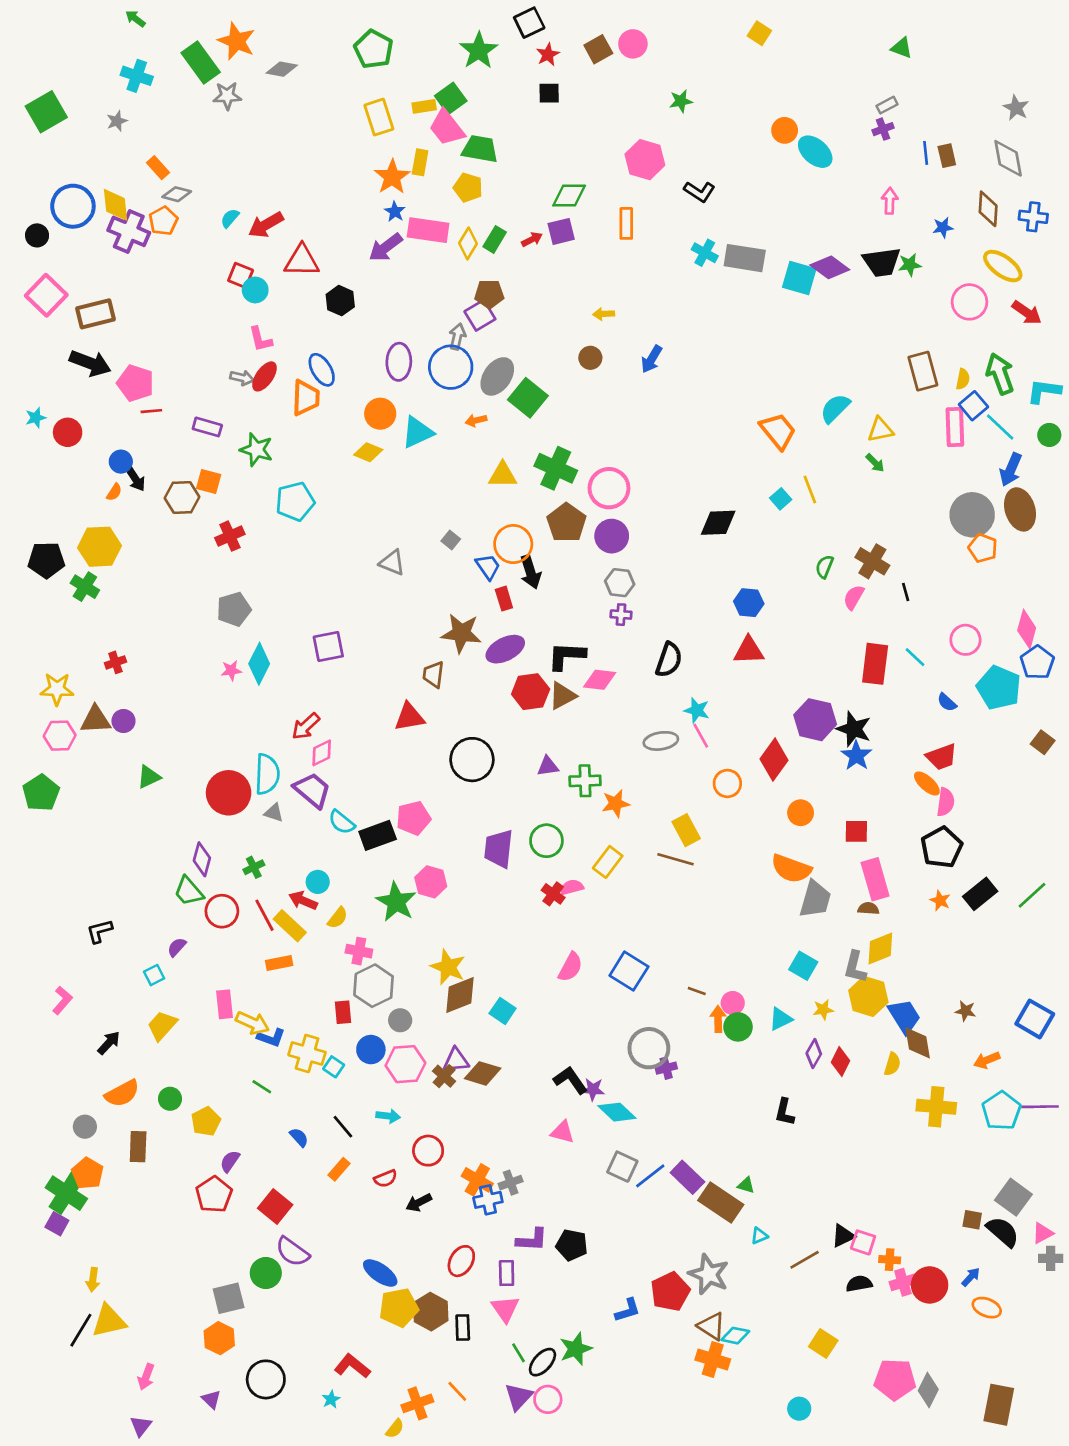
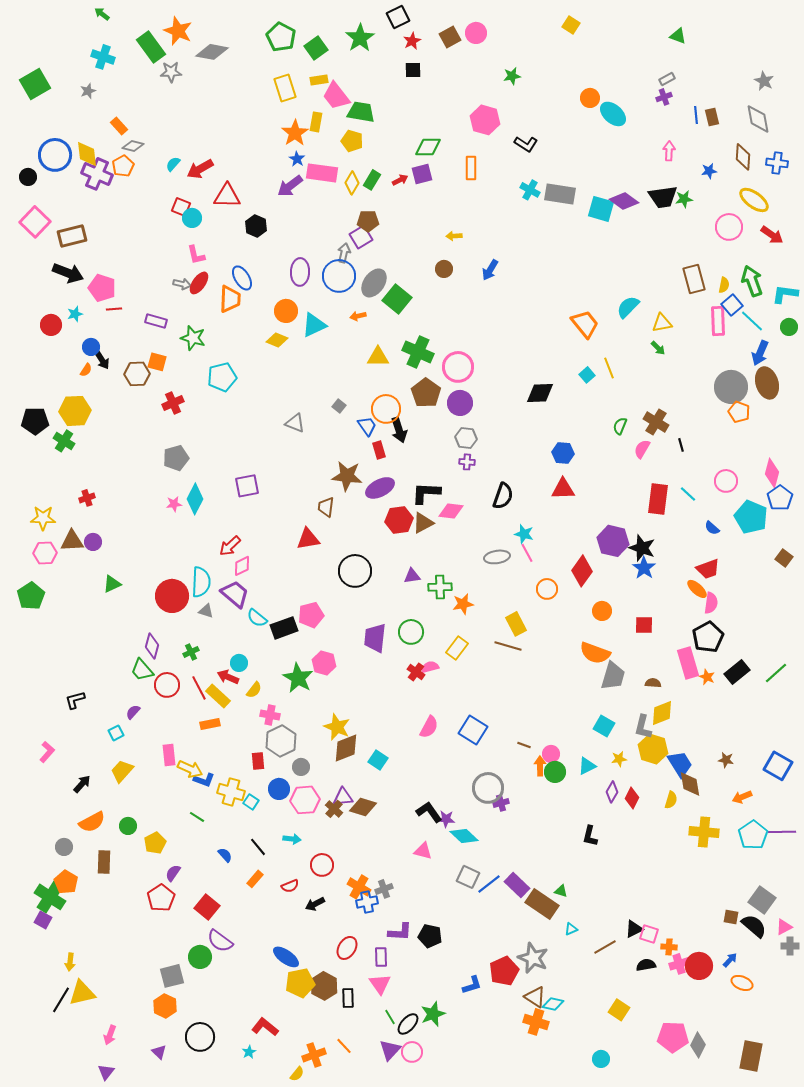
gray diamond: (282, 69) -> (212, 52), size x1.4
green square: (451, 98) -> (316, 48), moved
cyan star: (36, 418) -> (75, 314), moved
pink rectangle: (875, 879) -> (688, 663), moved

